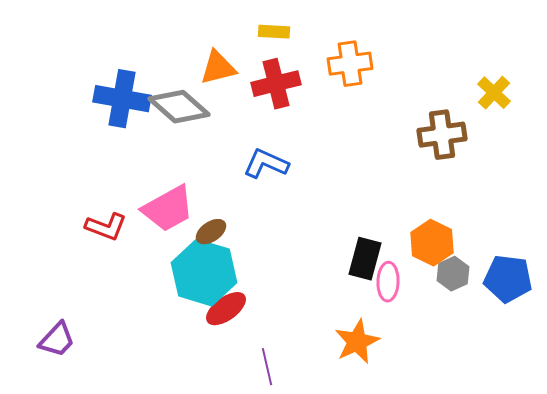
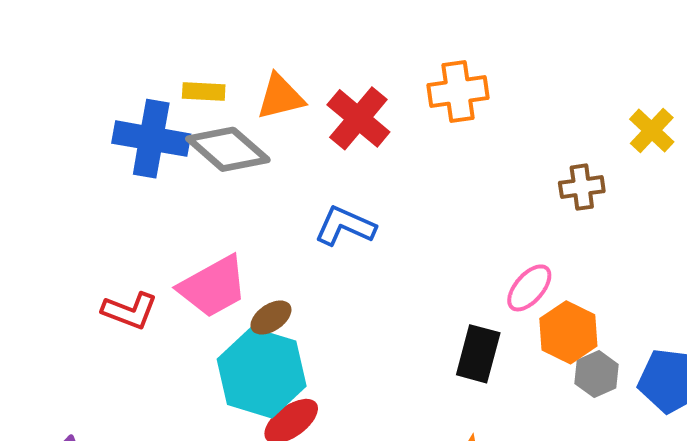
yellow rectangle: (274, 32) -> (204, 91), moved
red cross: (276, 84) -> (358, 118), turned -36
brown cross: (442, 135) -> (582, 187), size x0.7
pink ellipse: (388, 282) -> (529, 288), moved, turned 39

